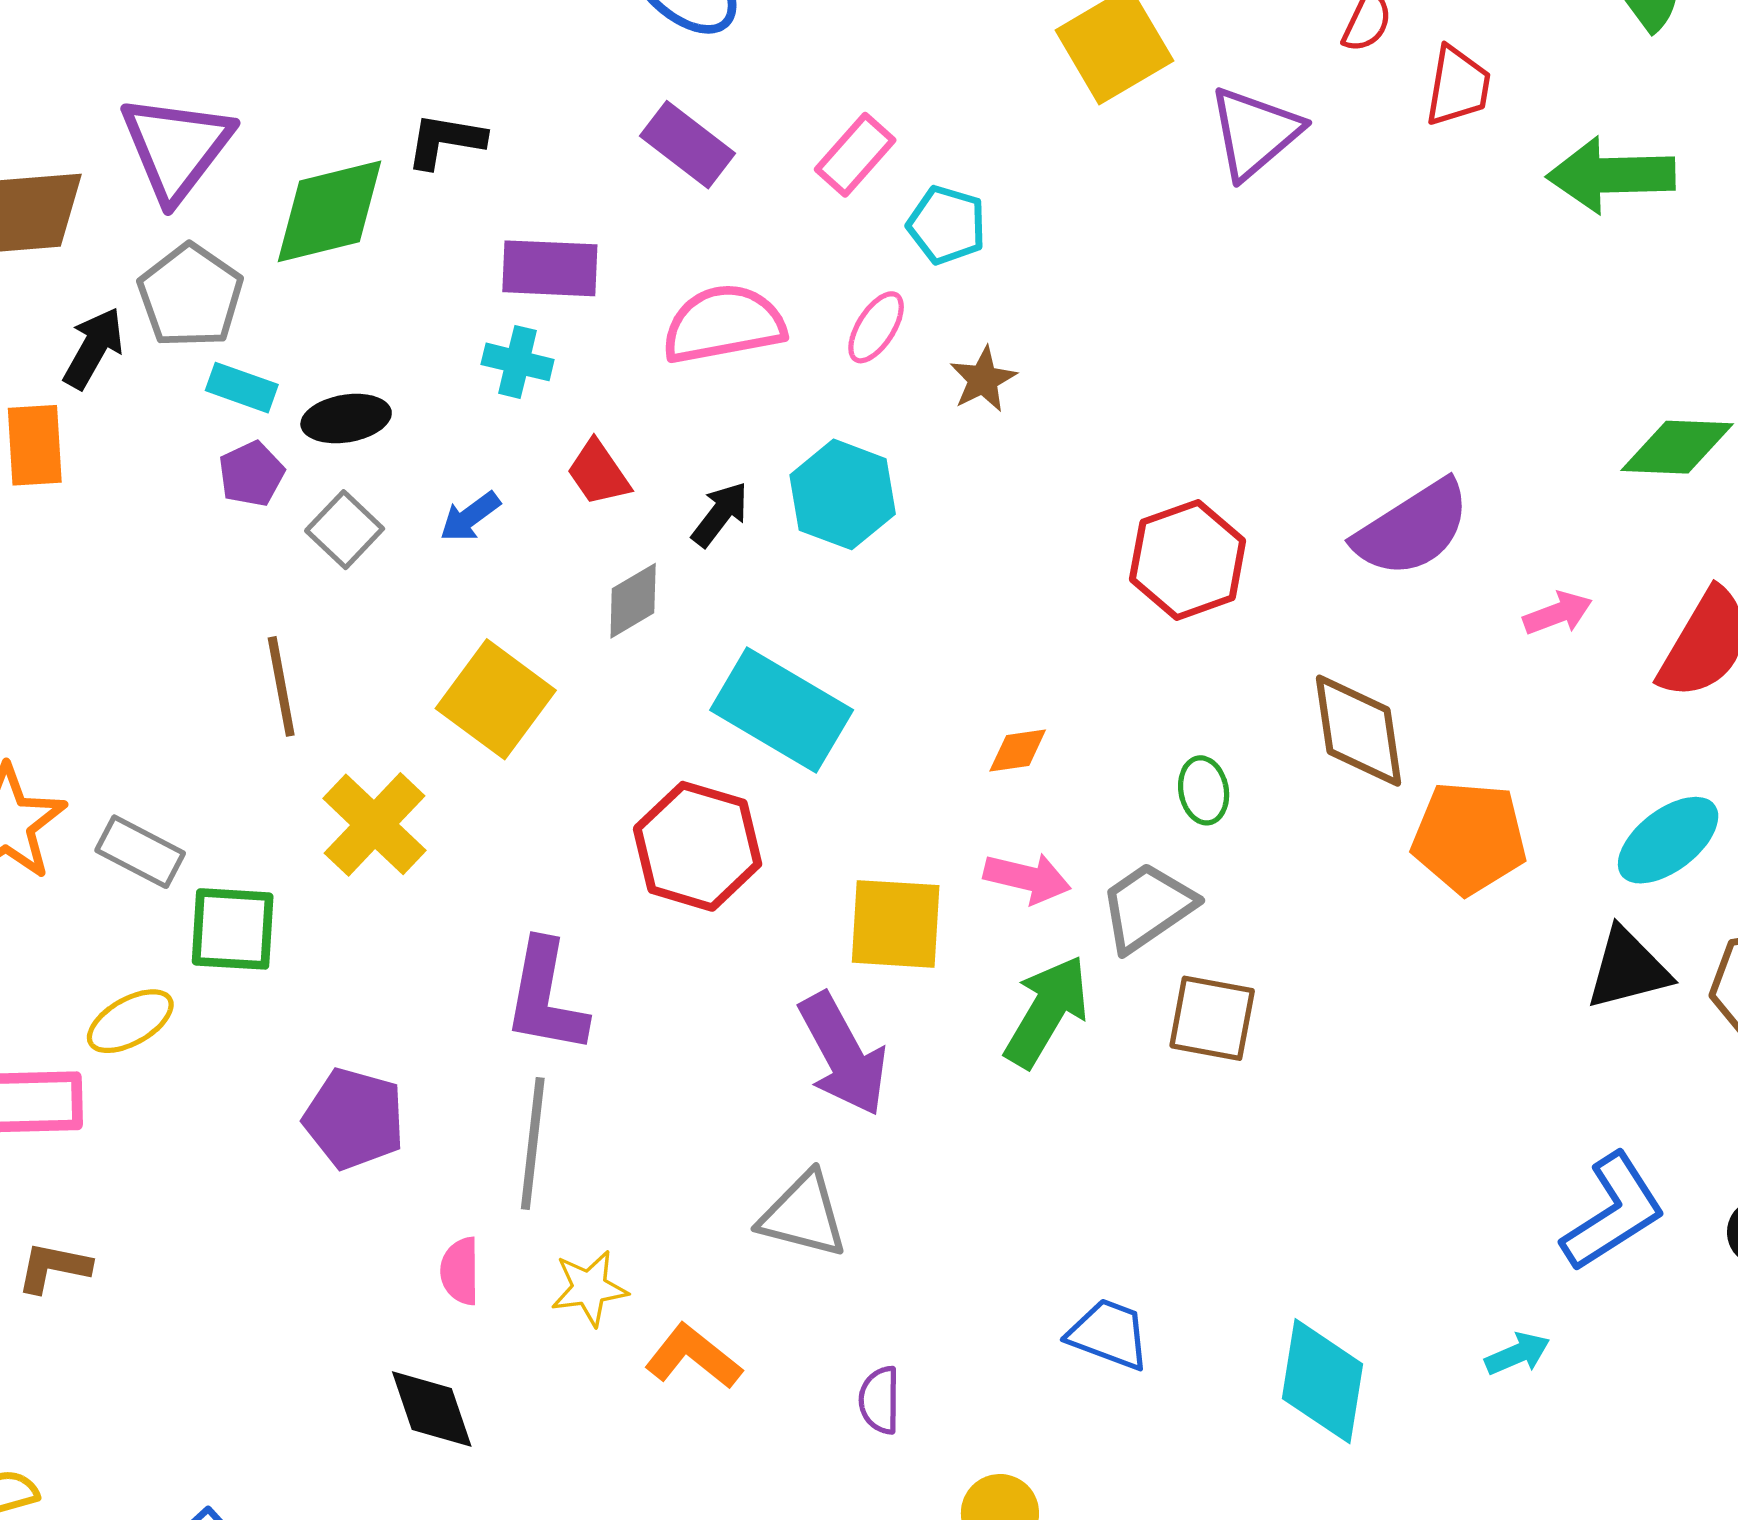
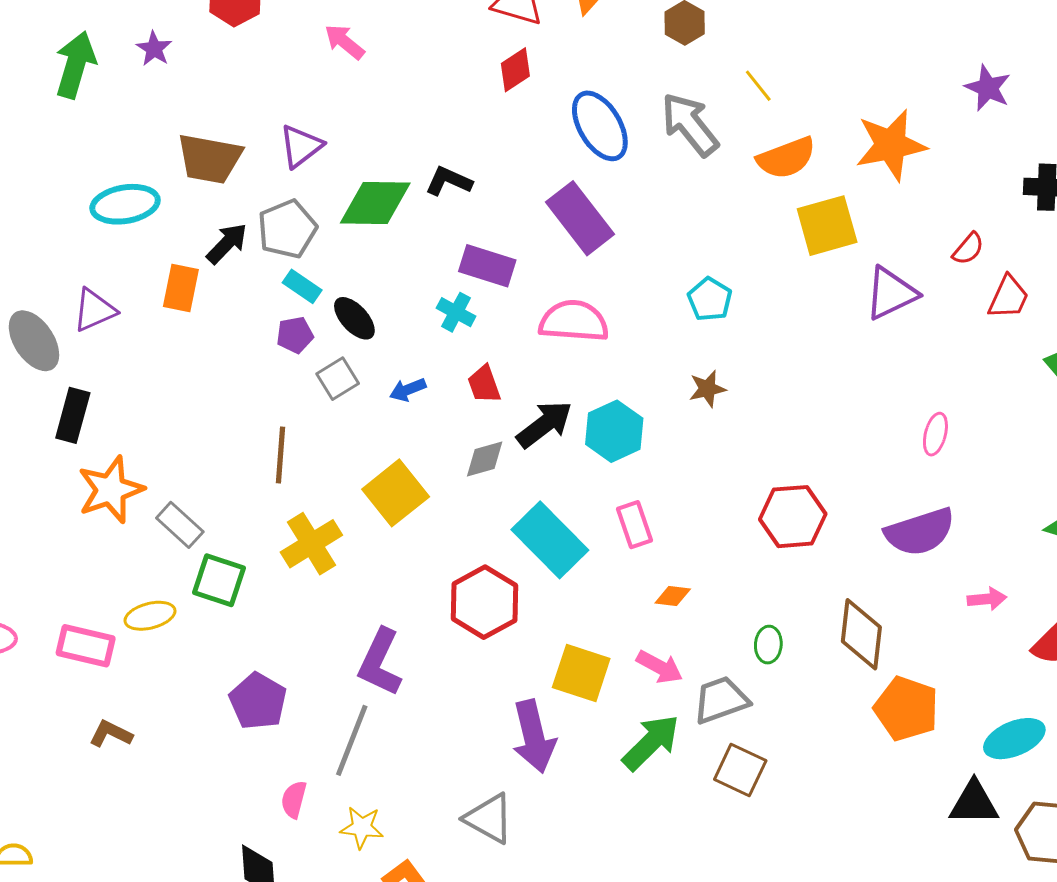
purple rectangle: (687, 145) -> (580, 218), size x1.4
purple triangle: (176, 148) -> (301, 146), size x0.7
pink rectangle: (855, 155) -> (634, 525), moved, turned -75
pink ellipse: (876, 327) -> (935, 434), moved, turned -33
black ellipse: (346, 419) -> (354, 318), turned 42
black arrow: (720, 514) -> (544, 424), size x1.5
brown L-shape: (54, 1267) -> (111, 734), moved

